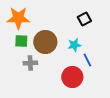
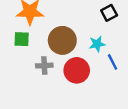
green square: (21, 41) -> (22, 39), moved
red circle: (72, 77) -> (77, 70), moved

